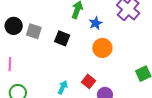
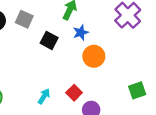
blue star: (96, 23) -> (81, 32), moved
gray square: (34, 31) -> (24, 19), moved

